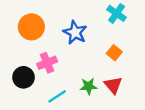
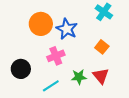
orange circle: (31, 27) -> (41, 24), moved
pink cross: (47, 63) -> (56, 56), moved

